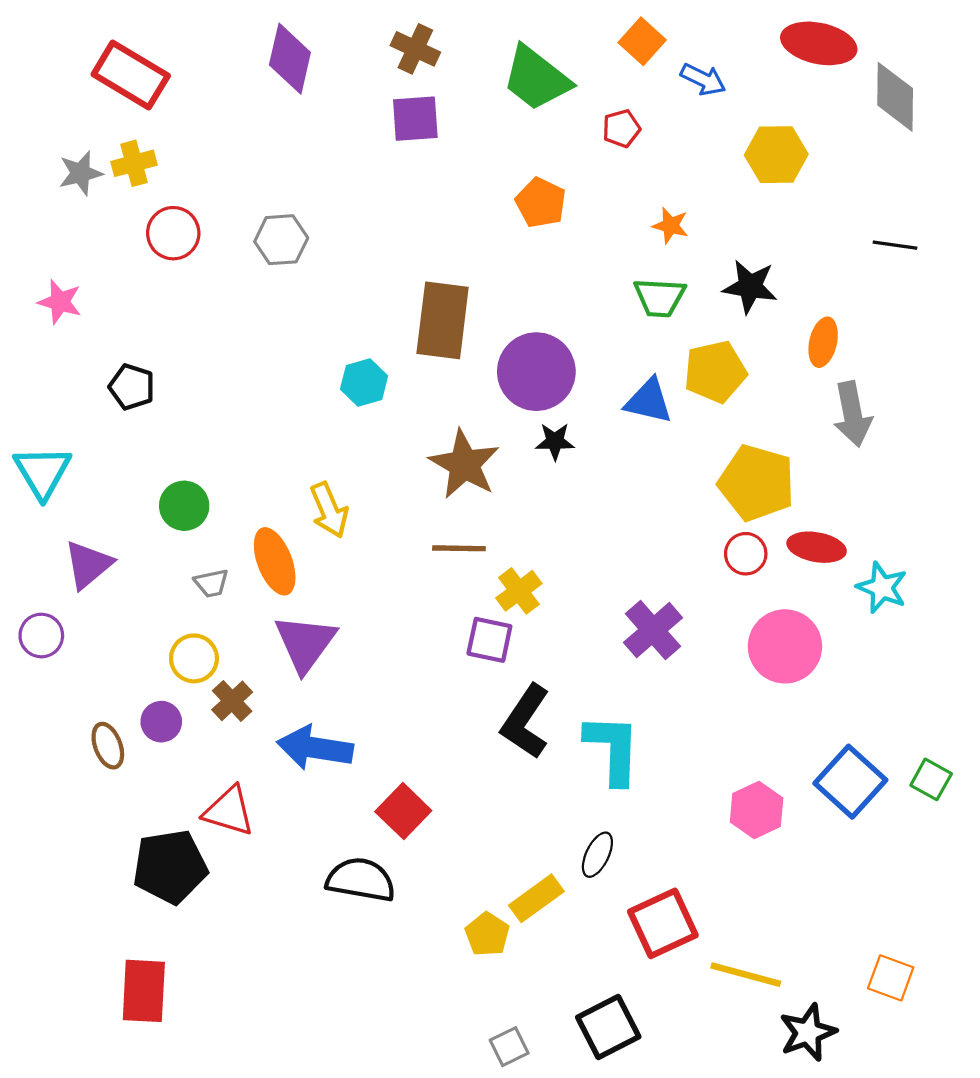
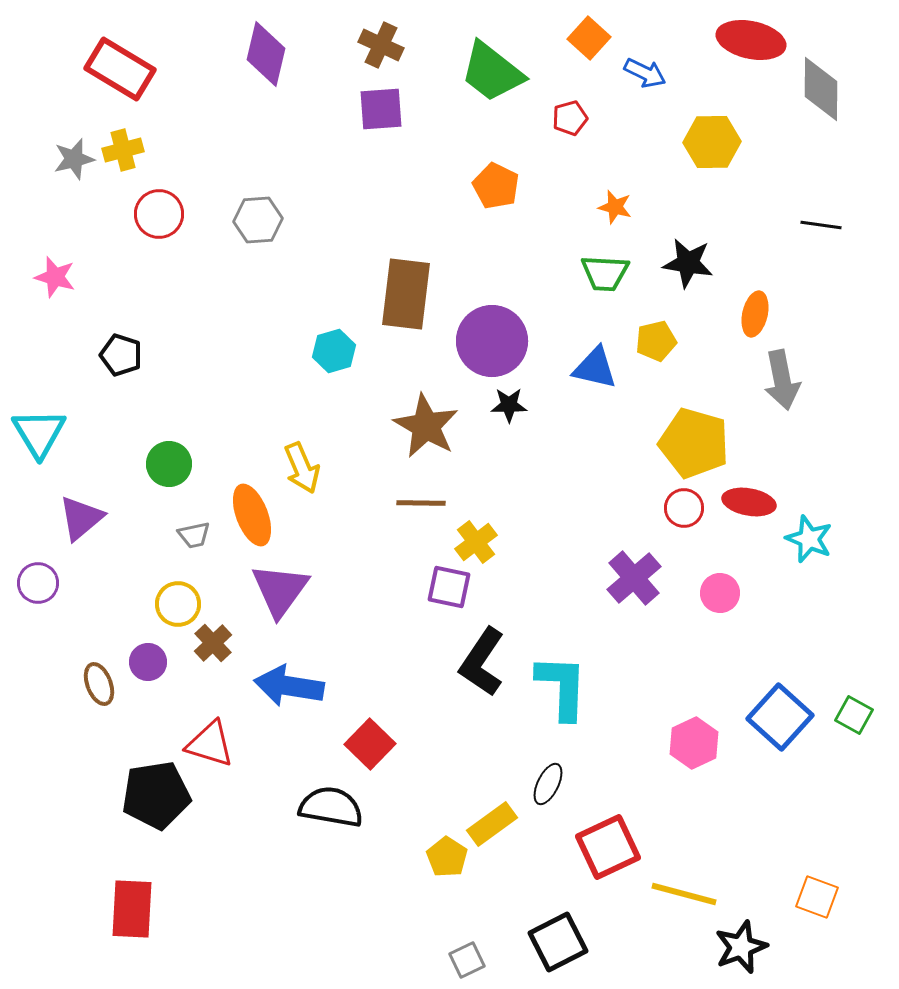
yellow pentagon: (715, 372) -> (656, 341), size x0.7
purple cross: (653, 630) -> (634, 578), moved
pink circle: (785, 646) -> (720, 593), size x0.6

